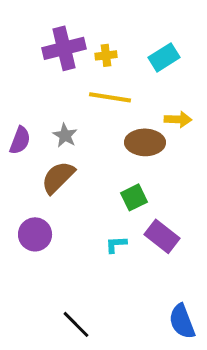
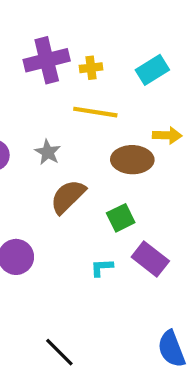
brown semicircle: (58, 177) -> (68, 197), moved

